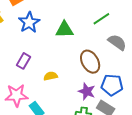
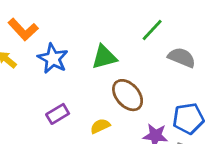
purple rectangle: (23, 61) -> (58, 114), turned 42
brown ellipse: (90, 62) -> (128, 95), moved

